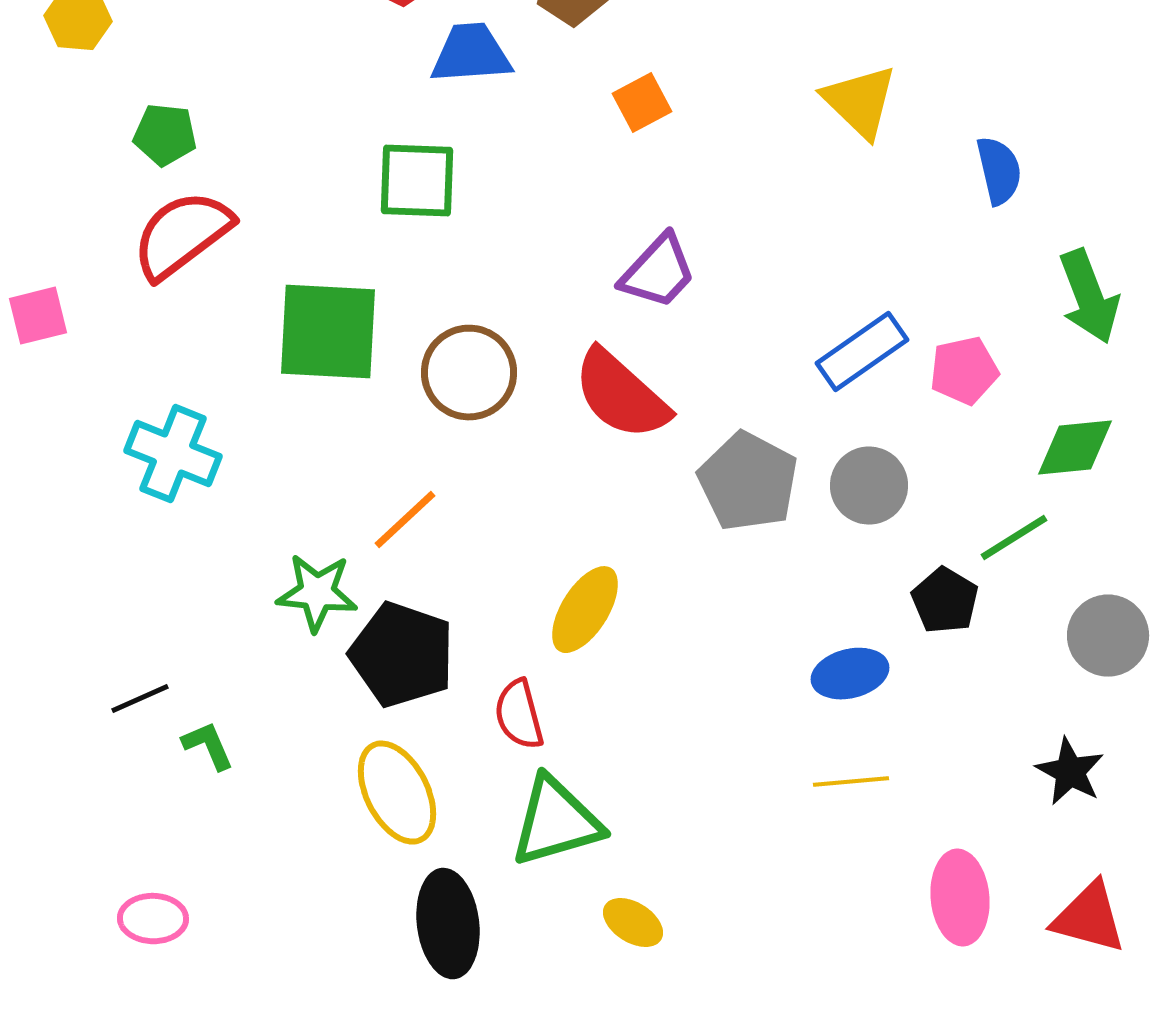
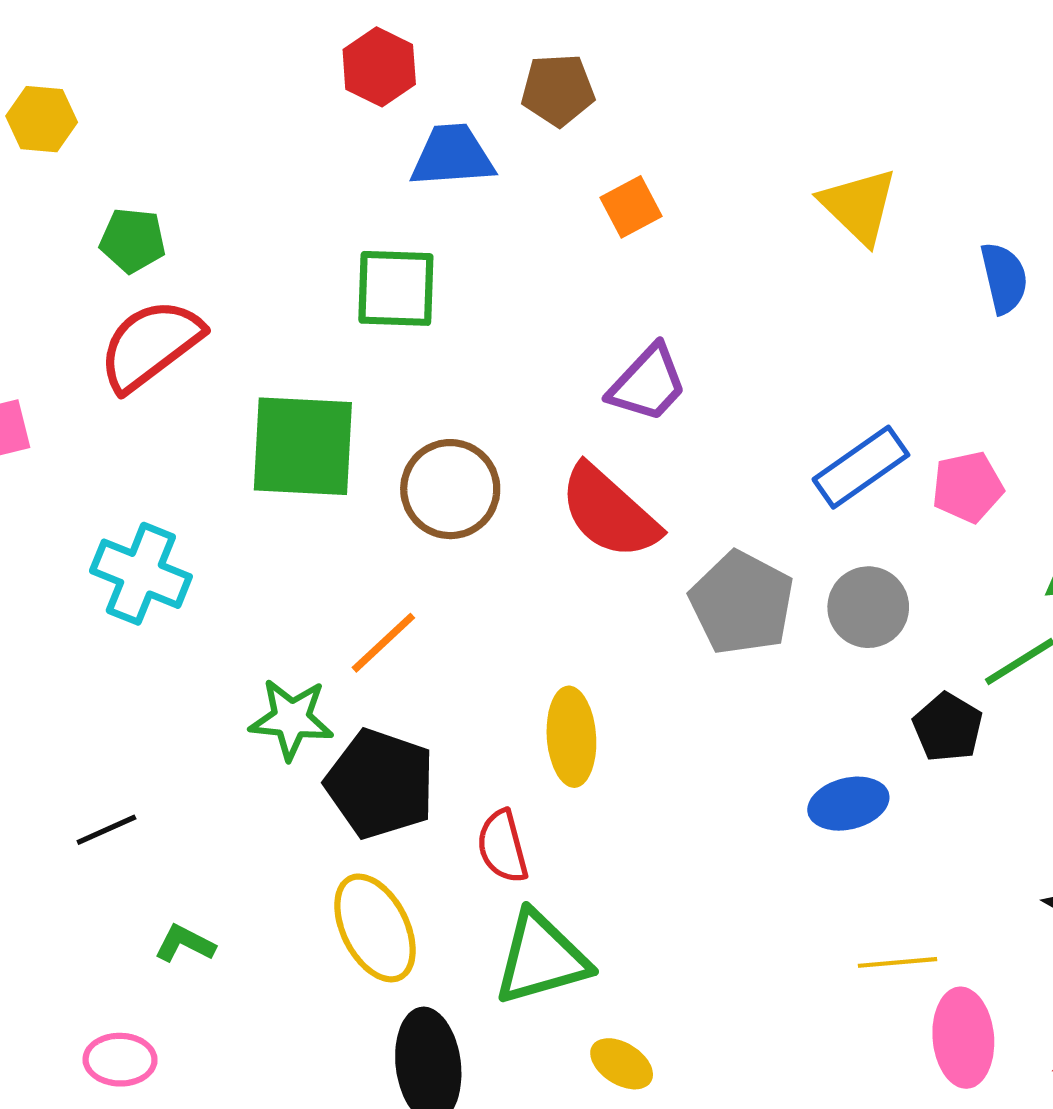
yellow ellipse: (585, 610) -> (571, 737), turned -36
green L-shape: (208, 746) -> (185, 944), moved, turned -40
yellow line: (851, 782) -> (897, 962), moved

